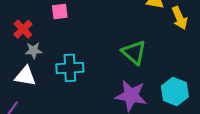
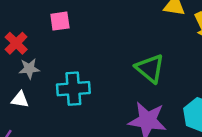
white triangle: (25, 76) -> (20, 100), size x0.7

